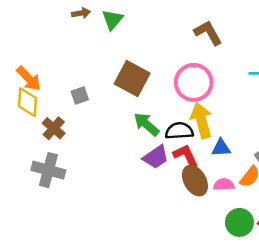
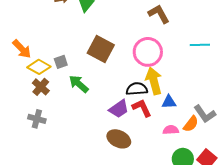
yellow diamond: (27, 102) -> (39, 67), moved, turned -65
green arrow: (147, 124) -> (79, 84), moved
gray cross: (48, 170) -> (37, 119), size x0.7
brown ellipse: (195, 181) -> (119, 139), moved, turned -35

